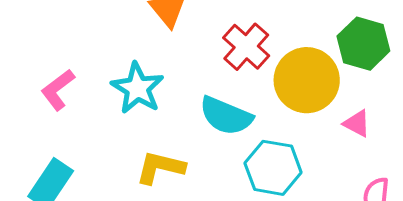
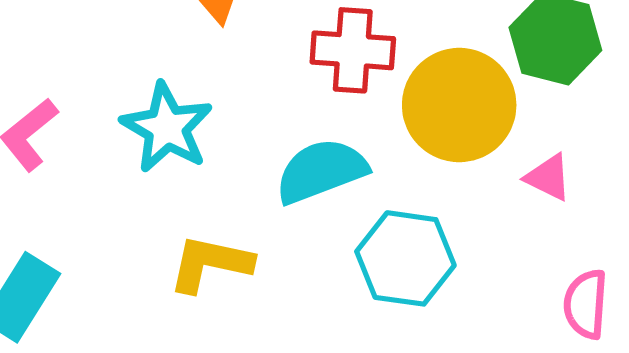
red cross: (246, 47) -> (353, 50), turned -36
cyan semicircle: (226, 116) -> (321, 171), turned 138

